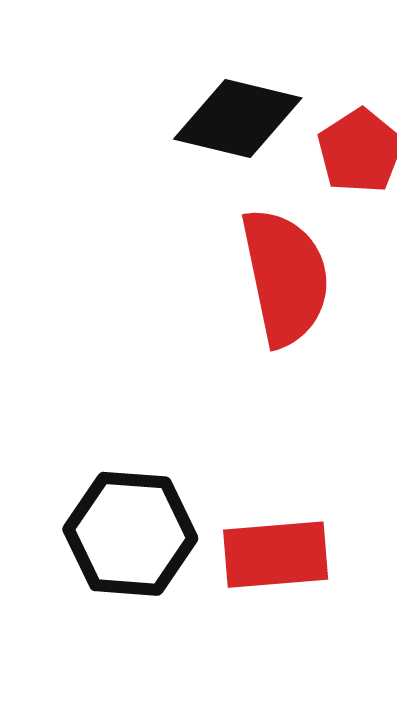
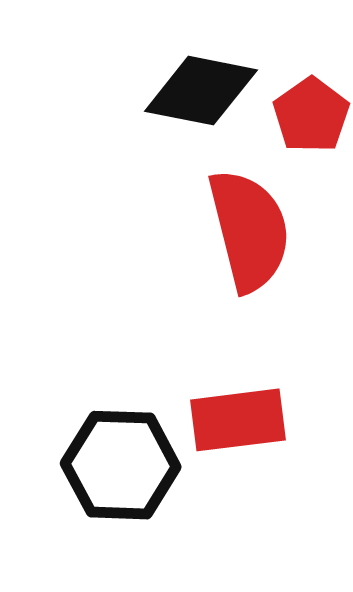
red rectangle: (276, 555) -> (238, 420), moved

